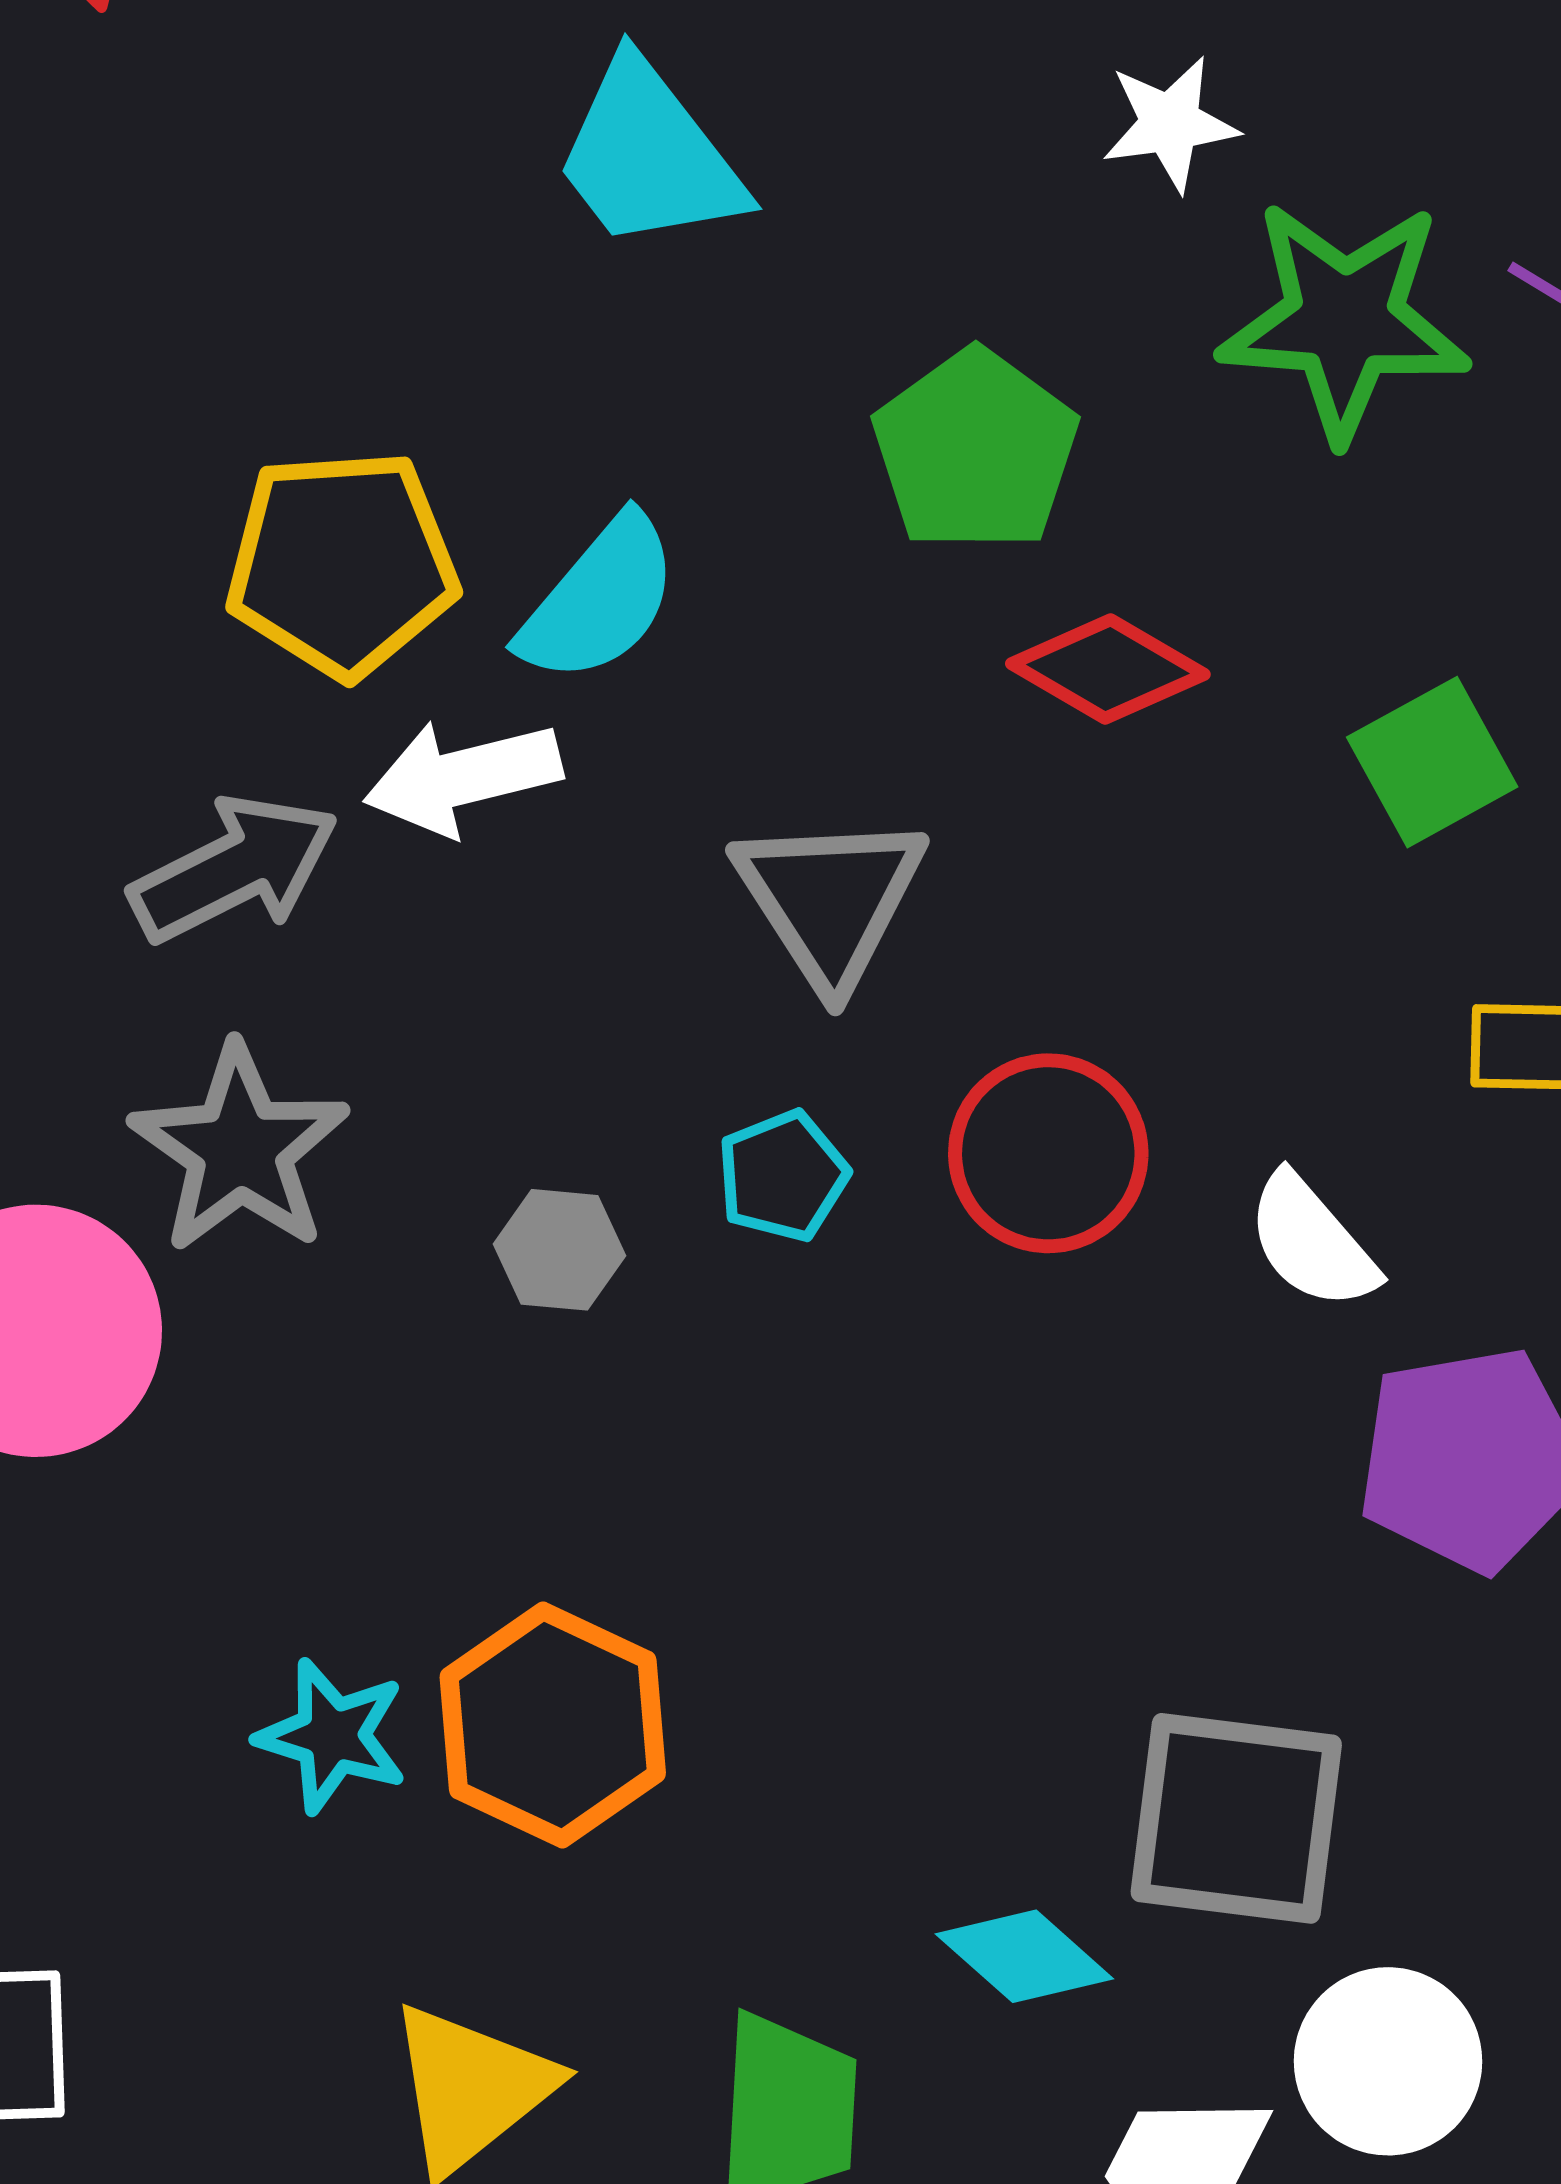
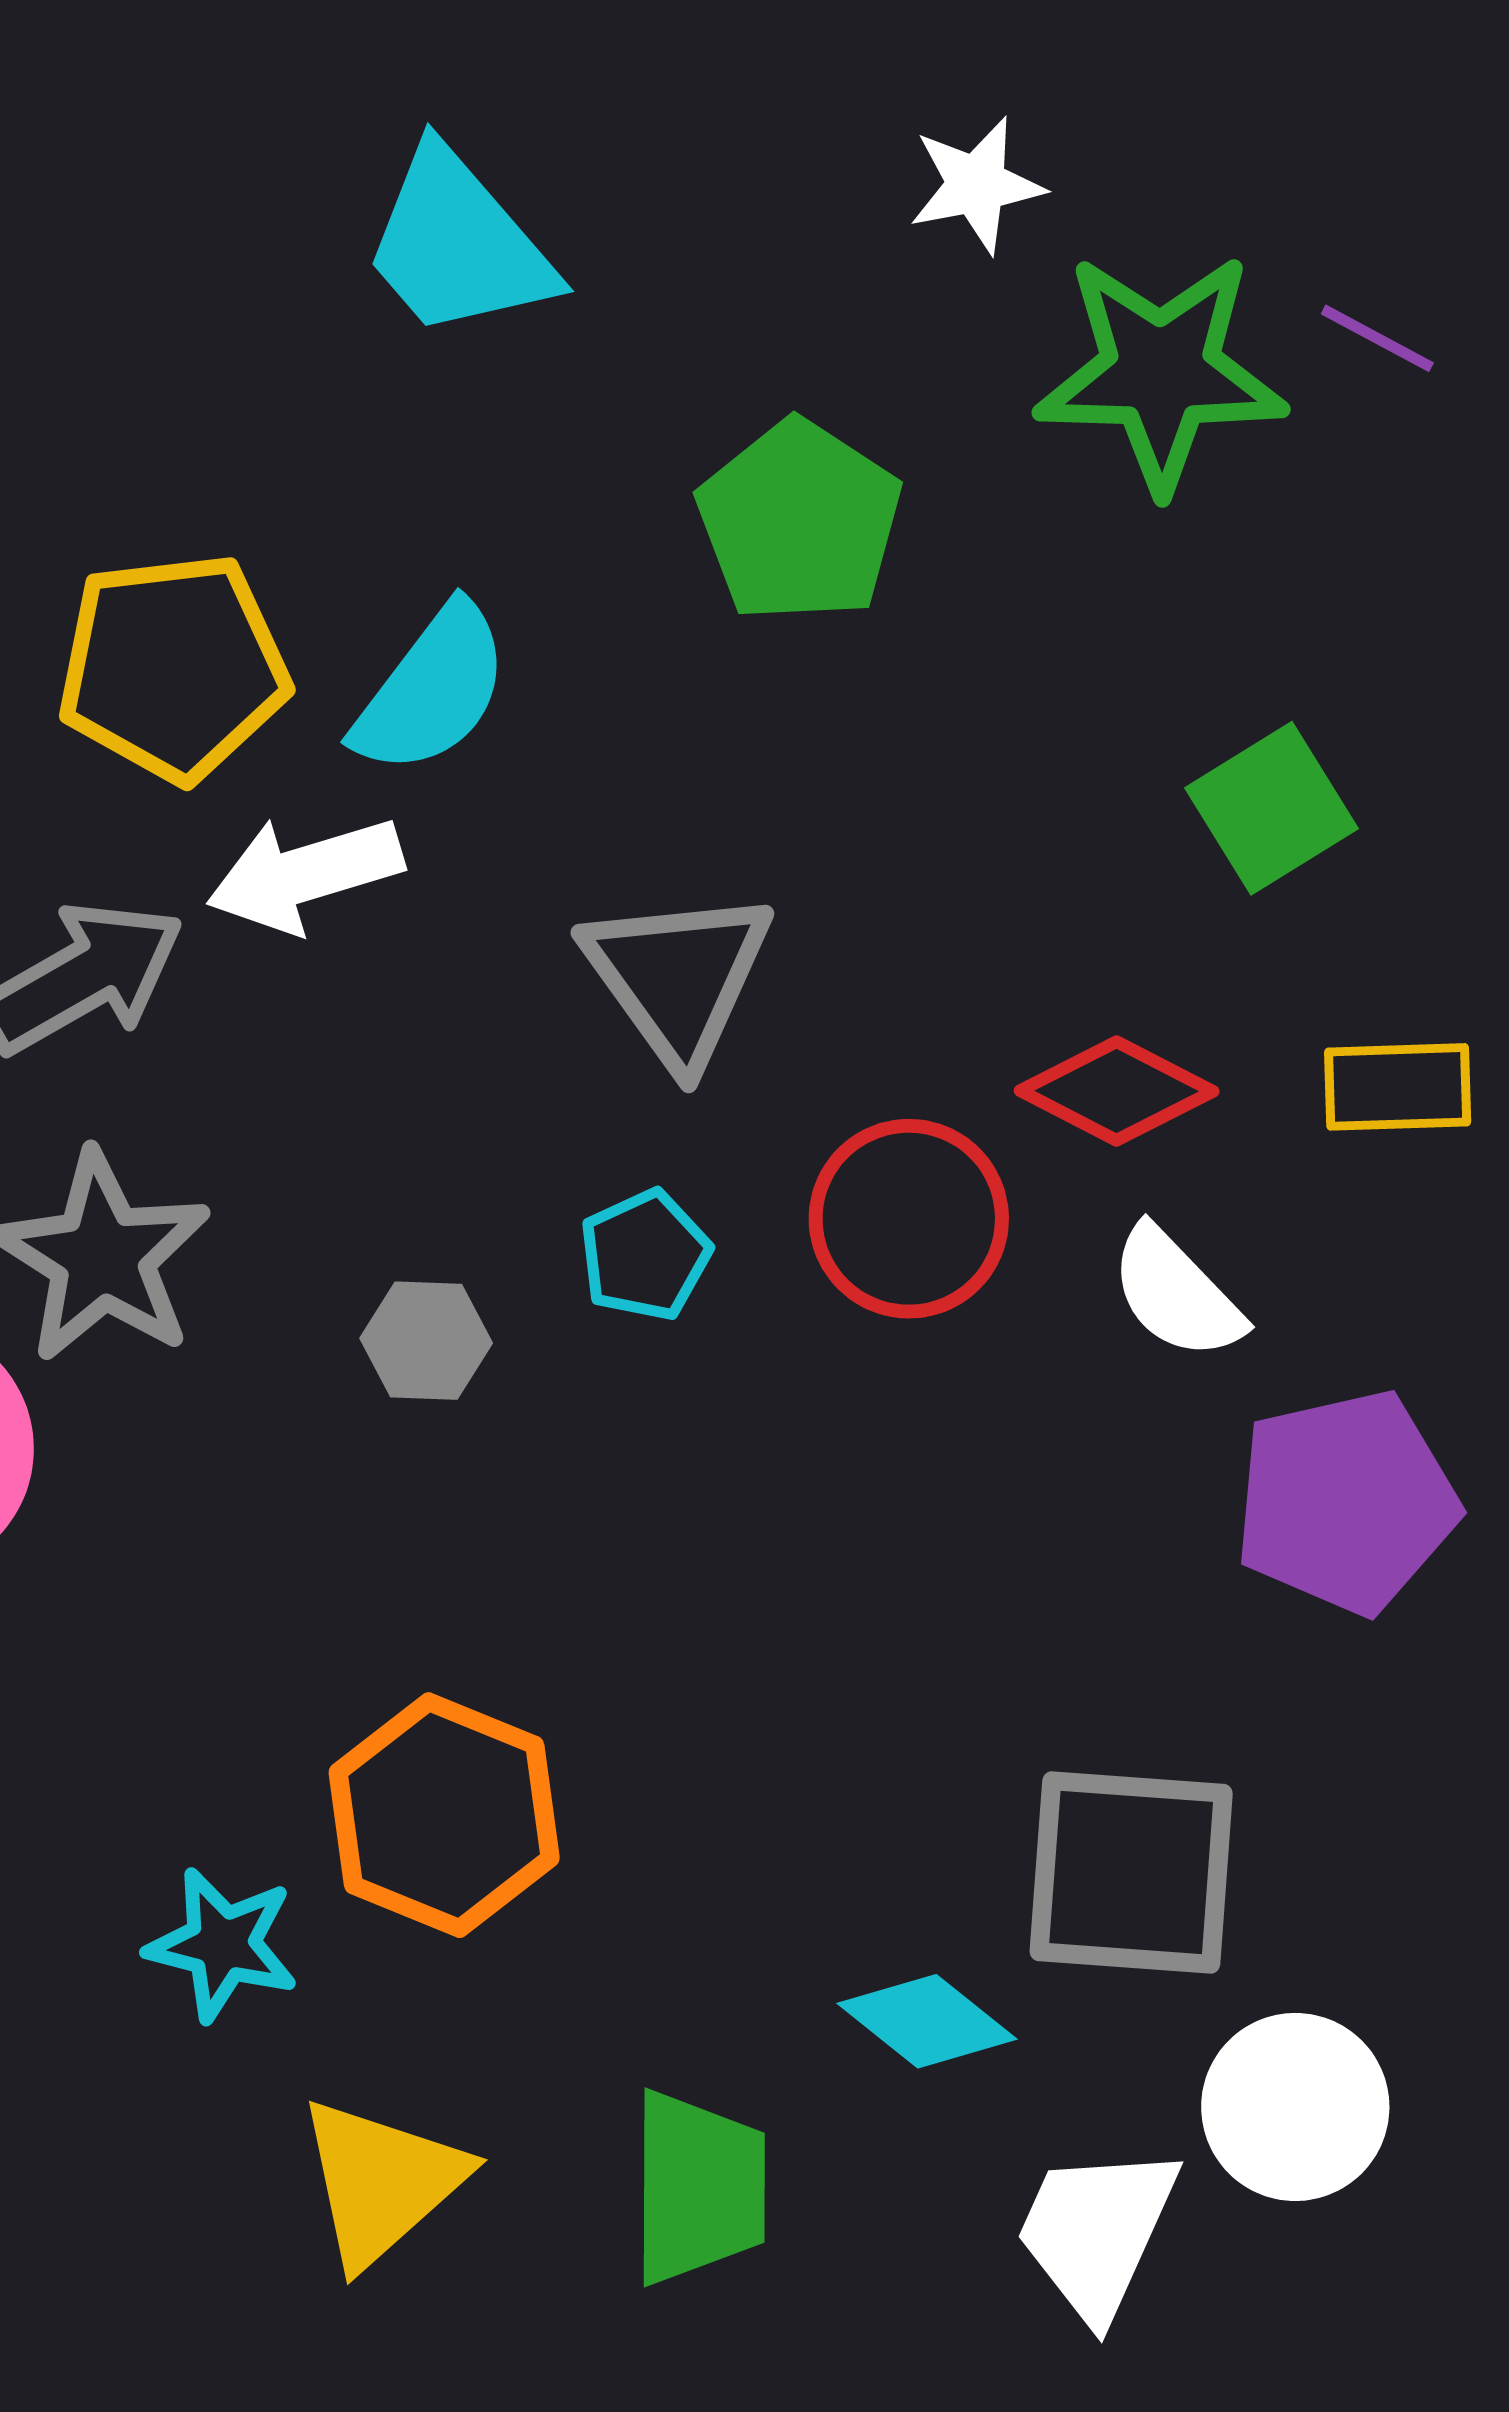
red diamond: (1108, 669) -> (1117, 1091), moved
cyan star: (332, 1736) -> (222, 1944), moved

